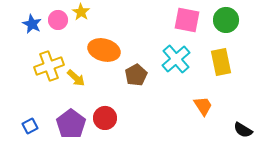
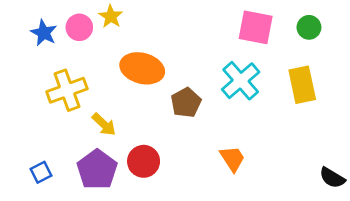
green circle: (226, 20) -> (309, 27), size x0.7
yellow arrow: (76, 78) -> (104, 124), moved
orange trapezoid: (203, 106) -> (232, 159), moved

